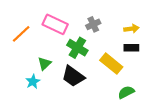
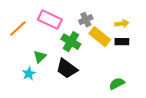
yellow rectangle: (111, 64) -> (100, 37), moved

